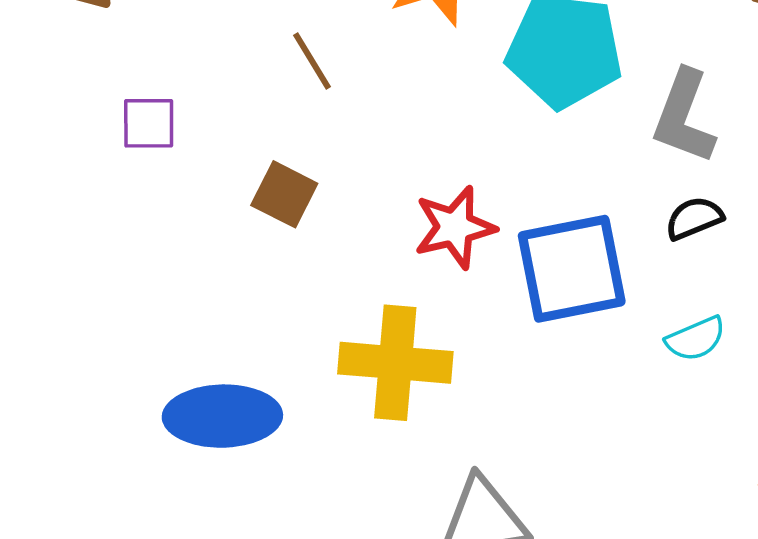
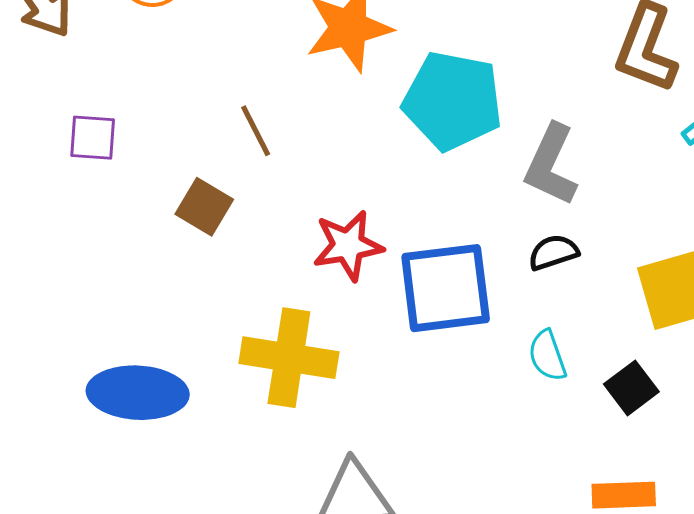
brown line: (312, 61) -> (256, 131), moved
cyan semicircle: (696, 339) -> (547, 356), turned 90

